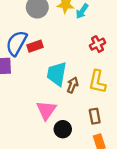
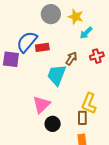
cyan arrow: (82, 11) -> (86, 33), moved
yellow L-shape: (97, 82) -> (89, 103), moved
brown arrow: (73, 85) -> (71, 58), moved

